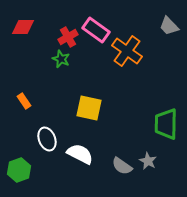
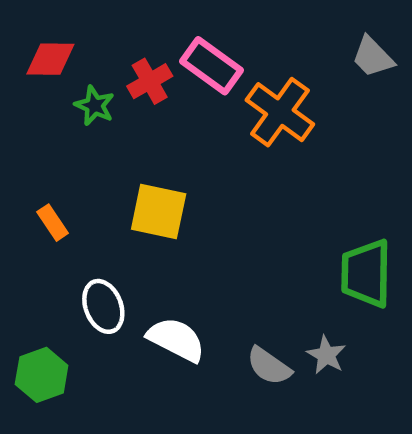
green star: (61, 59) -> (95, 106), moved
yellow square: (89, 108) -> (159, 211), moved

